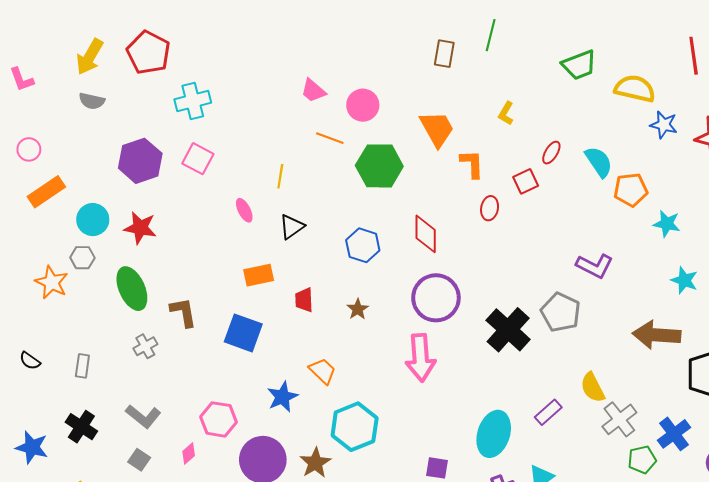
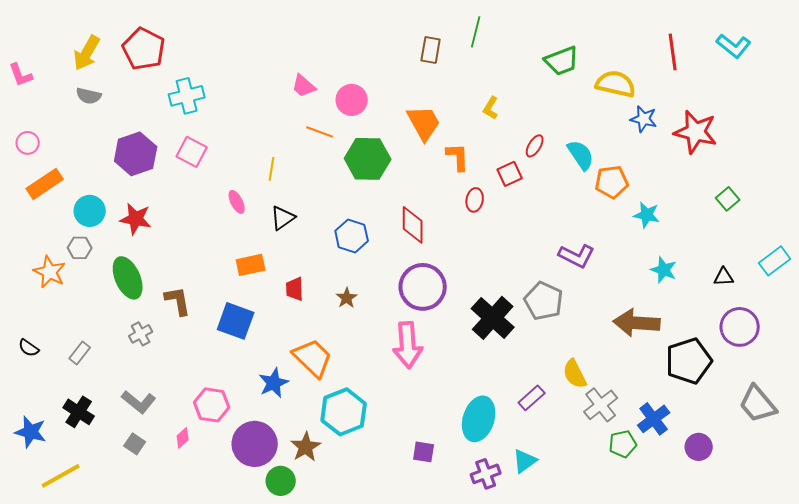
gray rectangle: (82, 366) -> (80, 353), turned 30
orange trapezoid: (323, 371) -> (313, 358), size x1.5

